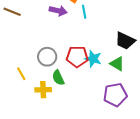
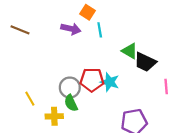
gray circle: (47, 57) -> (70, 88), moved
green triangle: (117, 64) -> (130, 51), moved

